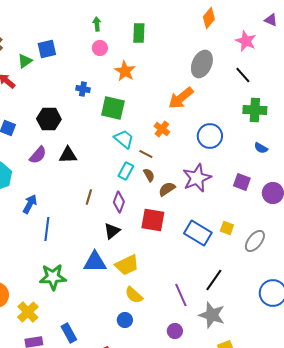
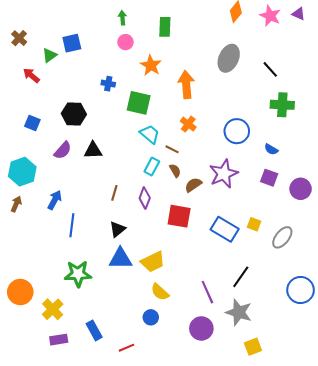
pink star: (246, 41) -> (270, 16), moved
orange arrow: (181, 98) -> (186, 85), moved, turned 124
blue semicircle: (261, 148) -> (271, 149), moved
black triangle: (112, 231) -> (117, 229), moved
purple circle: (175, 331) -> (201, 328), size x1.5

